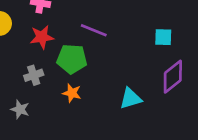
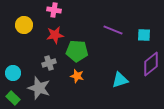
purple line: (94, 30) -> (113, 30), moved
gray star: (20, 109) -> (39, 88), size x1.6

